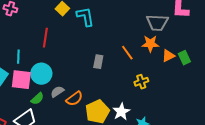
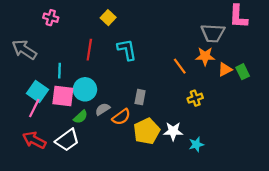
cyan L-shape: (85, 17) -> (127, 50), moved
gray rectangle: (98, 62) -> (140, 97), moved
white star: (121, 112) -> (173, 131), turned 30

